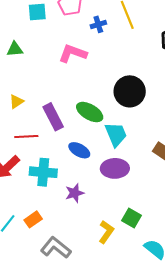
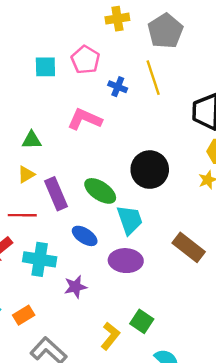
blue cross: (98, 24) -> (118, 87), turned 35
green triangle: (15, 49) -> (32, 140), moved
yellow triangle: (16, 102) -> (26, 174), moved

